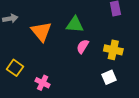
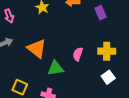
green triangle: (75, 25) -> (56, 68), moved

